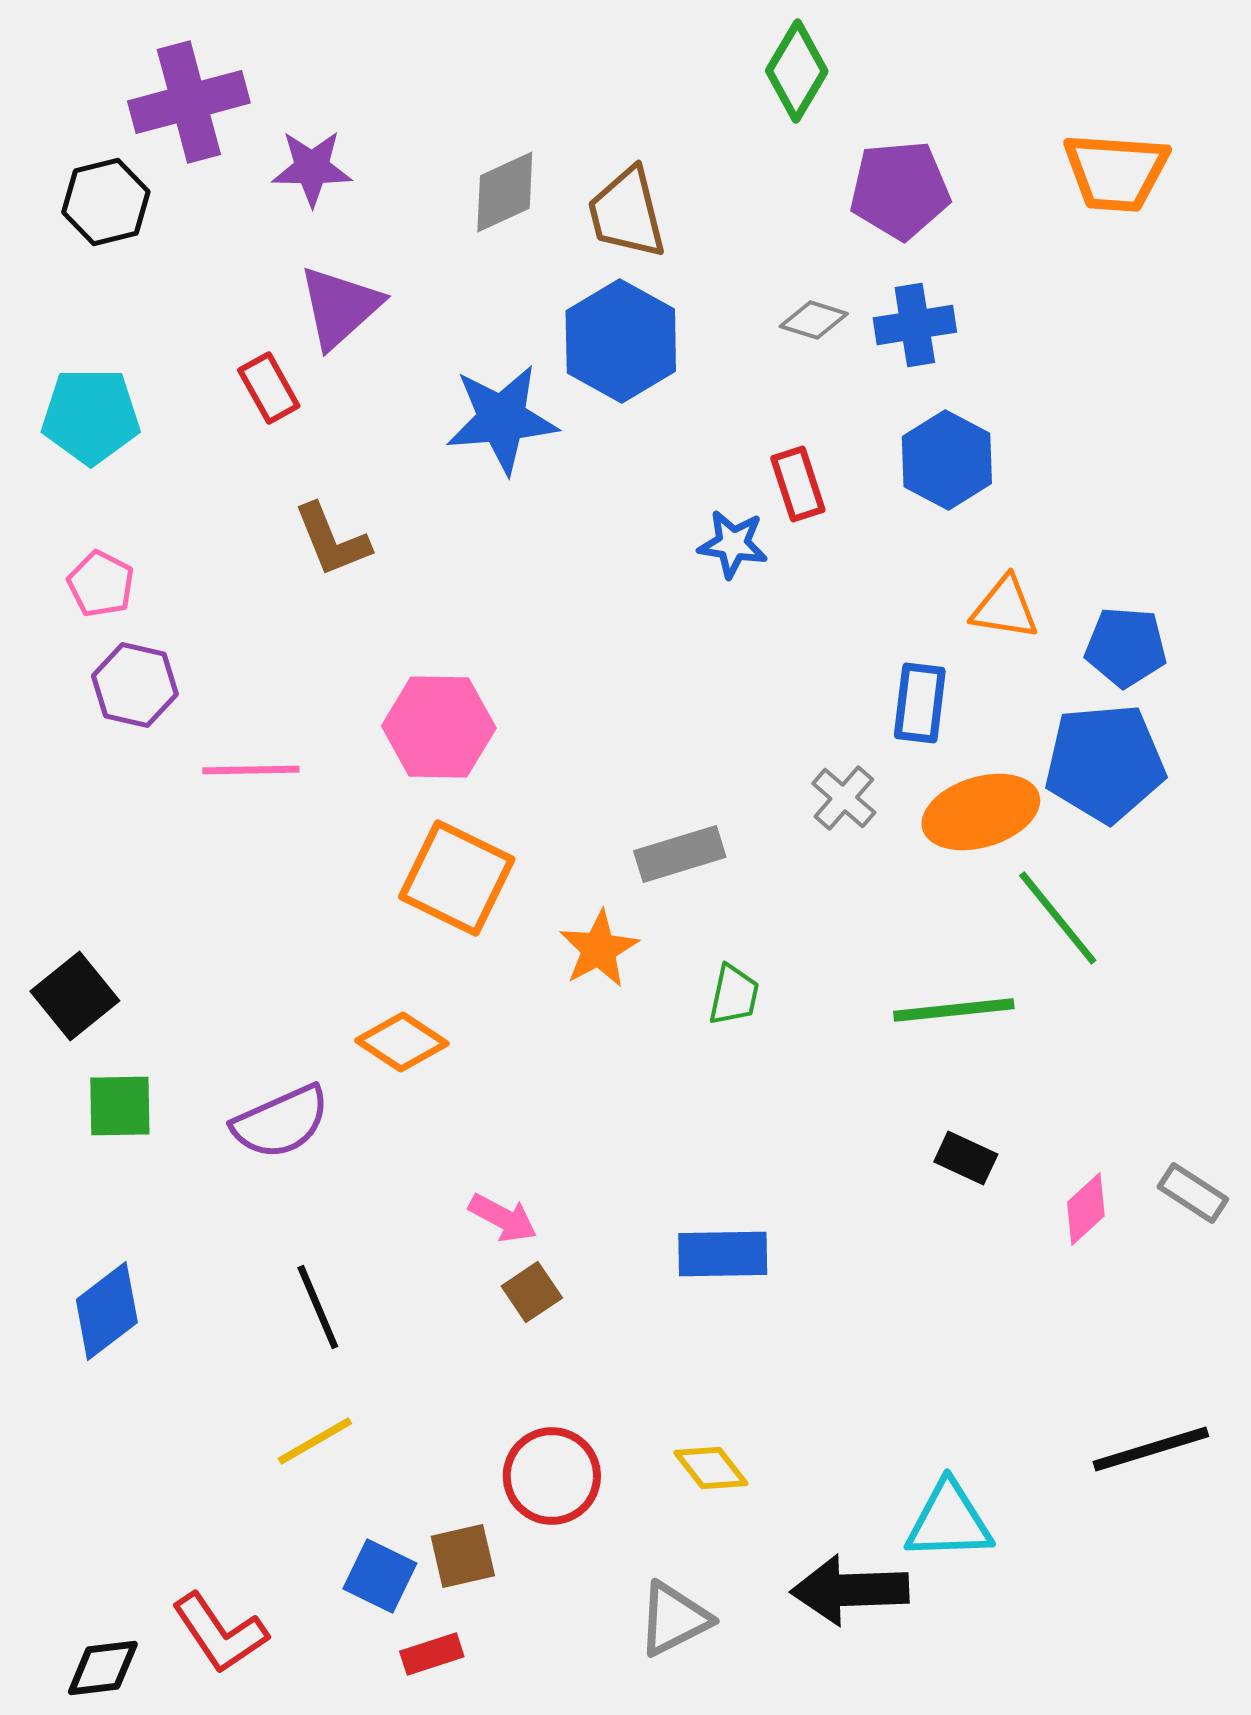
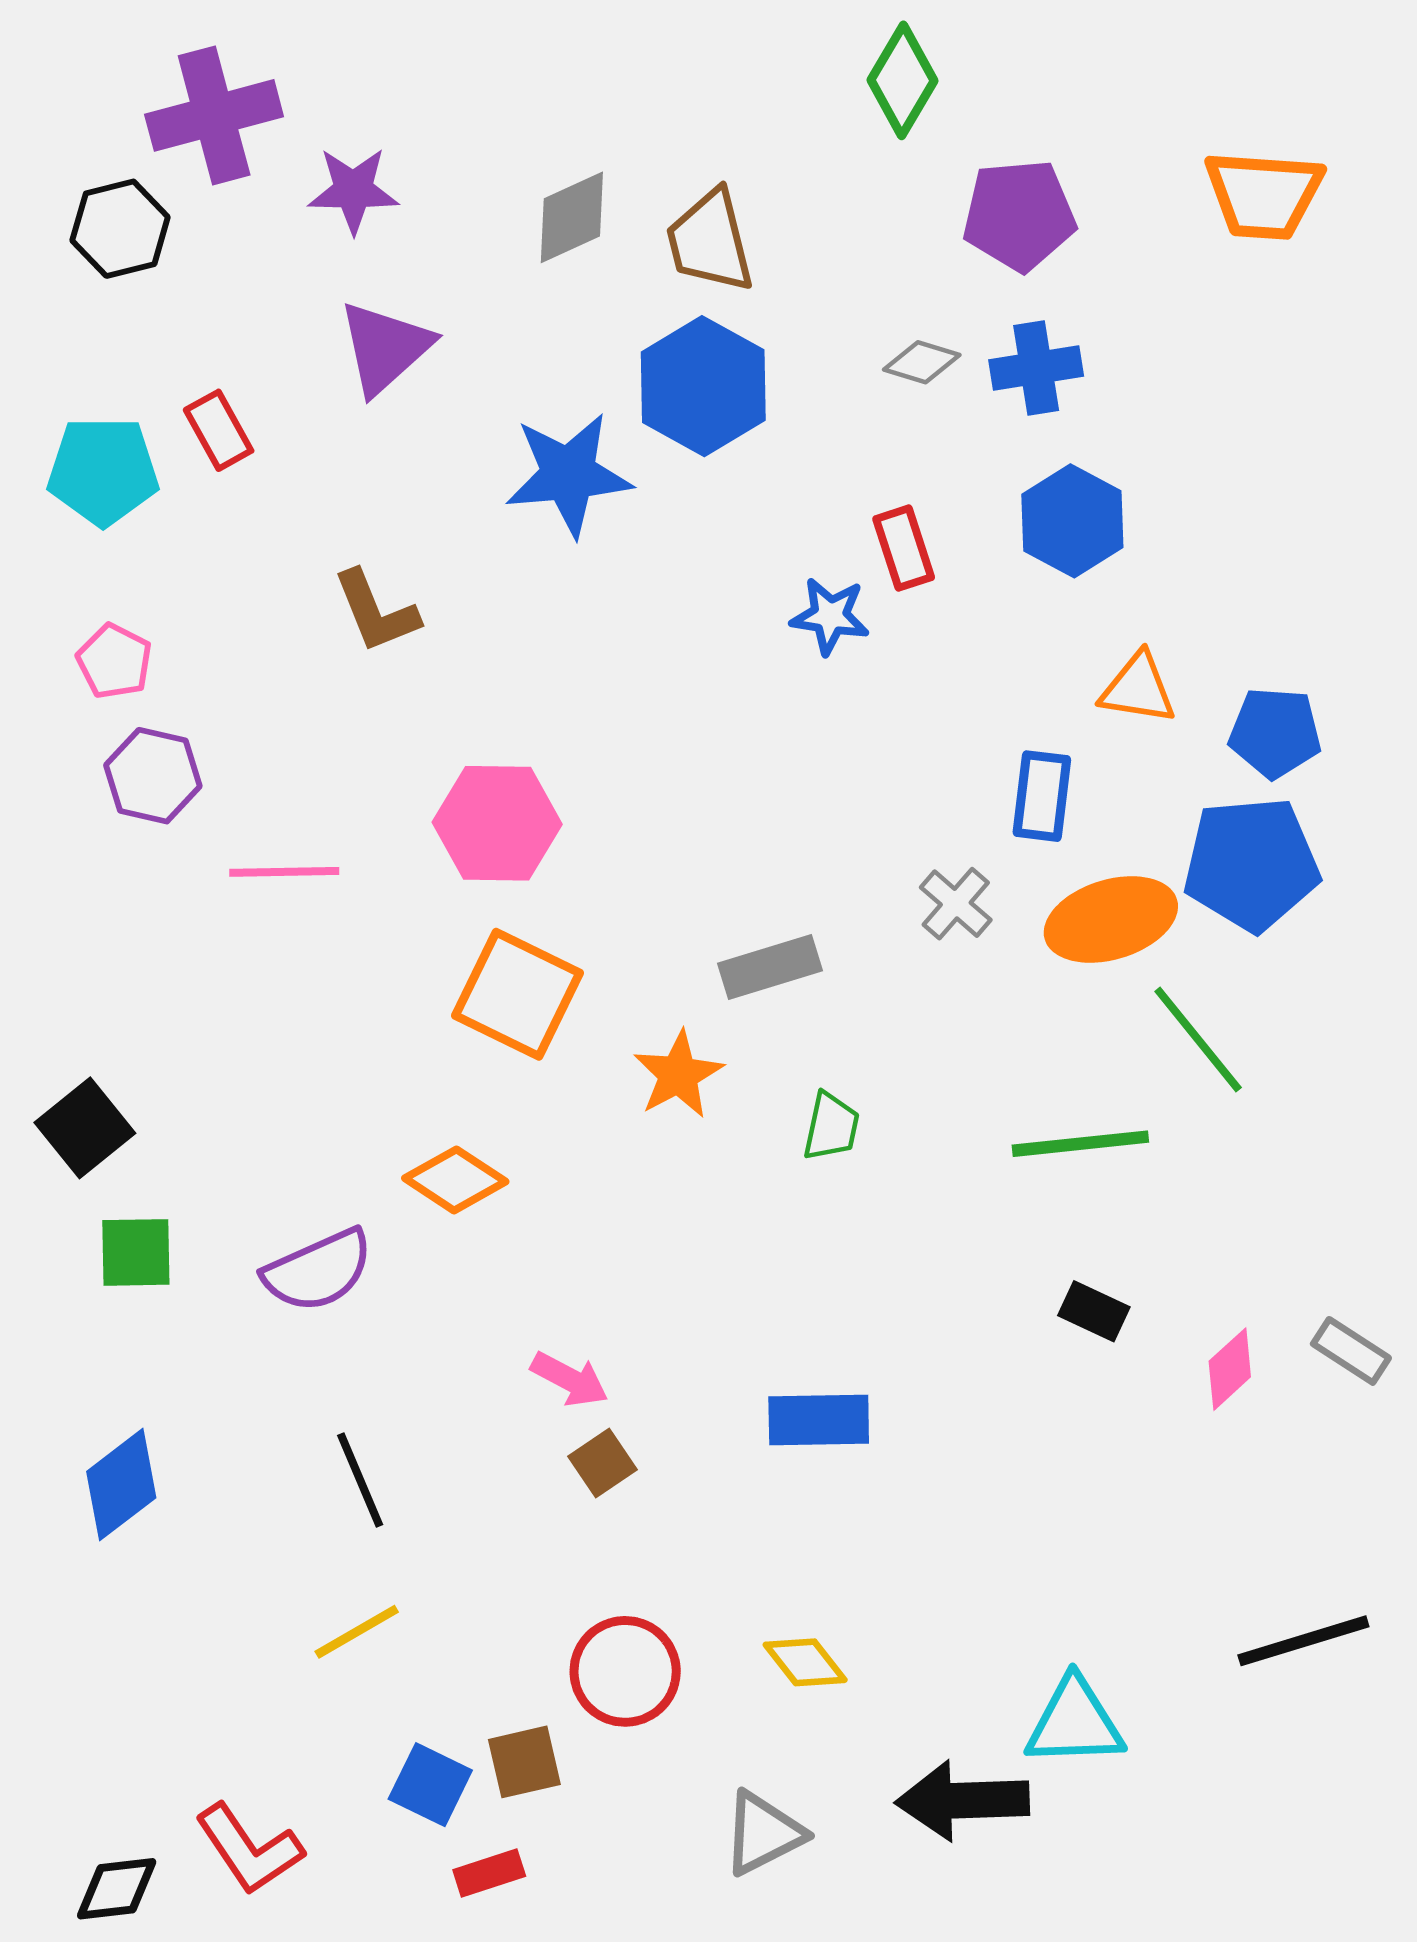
red rectangle: (269, 388) -> (219, 430), moved

